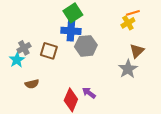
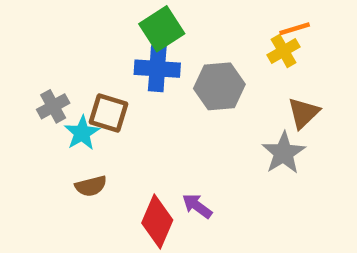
gray hexagon: (86, 46) -> (219, 86), moved
cyan star: (17, 60) -> (82, 133), moved
brown semicircle: (32, 84) -> (91, 186), moved

